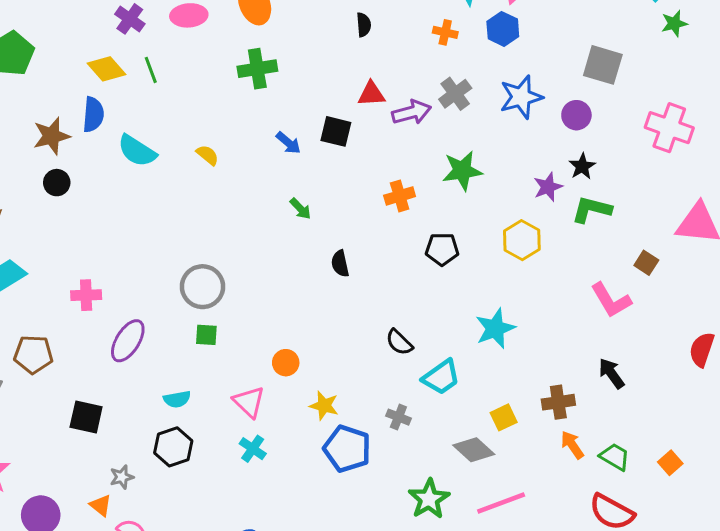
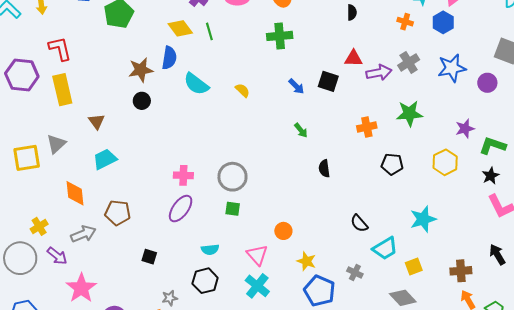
black star: (582, 166) -> (491, 176), moved
pink cross: (86, 295) -> (183, 175), moved
black square: (86, 417) -> (149, 257), size x0.7
yellow square: (504, 417) -> (414, 266), moved
cyan cross: (253, 449) -> (257, 286), size x1.4

